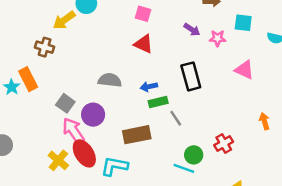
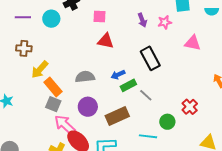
yellow arrow: (64, 20) -> (40, 70), moved
purple arrow: (192, 30) -> (142, 20), turned 48
brown cross: (45, 47) -> (24, 48), moved
orange rectangle: (28, 79) -> (53, 87), moved
purple circle: (93, 115) -> (88, 107), moved
cyan line: (184, 168) -> (148, 136), moved

